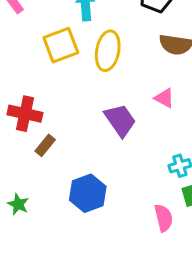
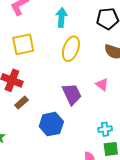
yellow square: (61, 45) -> (23, 44), moved
blue hexagon: (88, 193) -> (51, 124), moved

